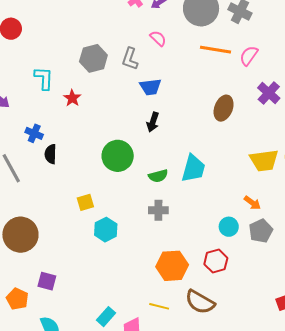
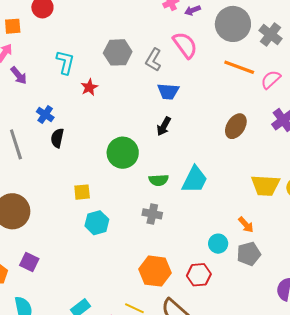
pink semicircle: (158, 38) -> (185, 45), size x1.6

